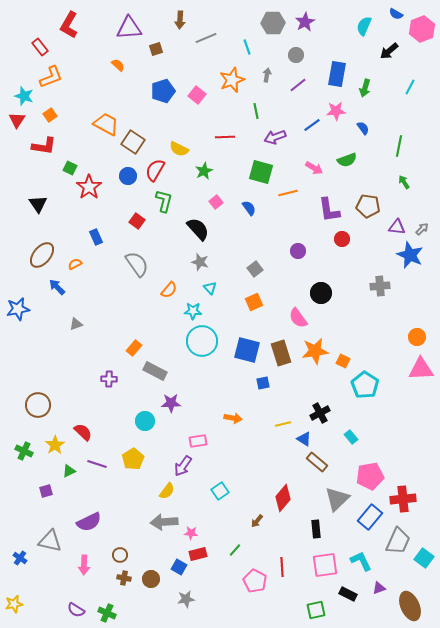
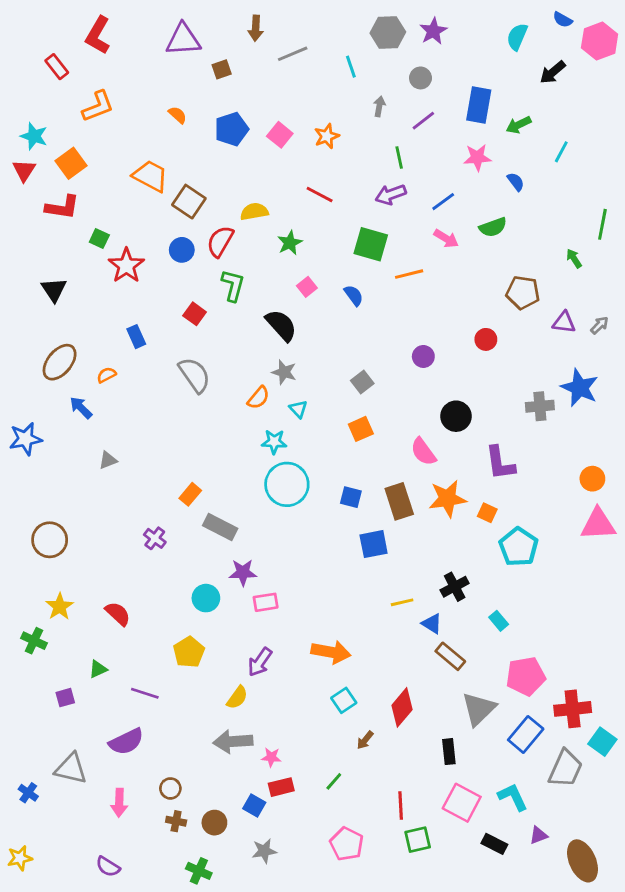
orange semicircle: (118, 65) -> (178, 115), moved
orange L-shape: (51, 77) -> (98, 106), moved
orange star: (232, 80) -> (327, 136), moved, size x0.7
cyan line: (410, 87) -> (561, 152), moved
green arrow: (365, 88) -> (519, 125), turned 48
green line: (256, 111) -> (399, 158), moved
orange square: (50, 115) -> (71, 163), size x1.5
blue line: (312, 125) -> (443, 202), moved
red line: (225, 137) -> (320, 194), turned 30
green line: (399, 146) -> (602, 224), moved
yellow semicircle: (179, 149) -> (254, 212), turned 144
purple L-shape: (329, 210) -> (500, 463), moved
blue star: (410, 255) -> (580, 388), moved
orange semicircle: (169, 290) -> (259, 398), moved
blue square: (247, 350) -> (351, 497), size x0.6
purple cross: (109, 379) -> (155, 538), turned 35
blue square: (263, 383) -> (374, 544), size x1.5
brown circle: (38, 405) -> (50, 540), moved
orange arrow: (233, 418) -> (331, 652), moved, size x1.5
pink rectangle: (198, 441) -> (266, 602), moved
yellow star: (55, 445) -> (60, 607), moved
purple line: (97, 464) -> (145, 693), moved
cyan square: (220, 491) -> (344, 700), moved
cyan square: (424, 558) -> (602, 742), moved
pink square: (325, 565) -> (462, 803), turned 36
pink pentagon: (255, 581) -> (347, 844), moved
green square: (316, 610) -> (418, 840), moved
green cross: (107, 613) -> (199, 871), moved

